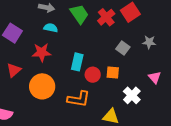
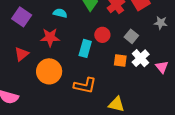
gray star: (149, 42) -> (161, 23), moved
red circle: (93, 75) -> (102, 35), moved
white cross: (132, 95) -> (141, 58), moved

